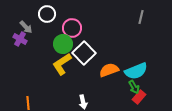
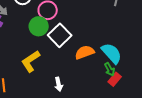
yellow L-shape: (62, 64) -> (31, 61), moved
cyan semicircle: (136, 71) -> (112, 53), turned -110

